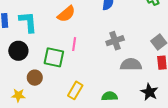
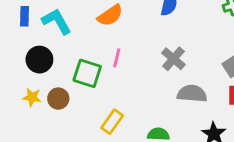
cyan L-shape: (28, 22) -> (57, 21), turned -30
gray cross: (115, 41) -> (173, 59), turned -36
yellow star: (18, 95) -> (32, 97), moved

